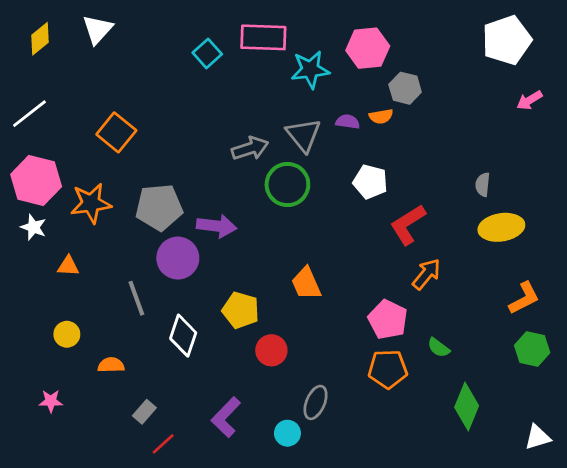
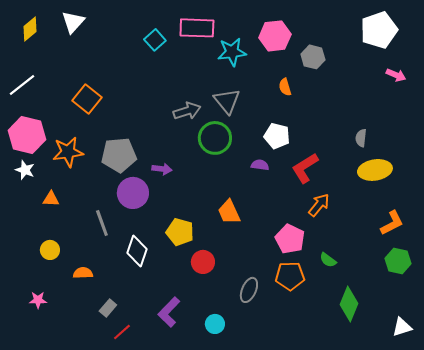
gray hexagon: (405, 88) -> (313, 57), moved
pink arrow: (529, 100) -> (396, 75), turned -126
orange semicircle: (381, 116) -> (285, 87), turned 84
purple semicircle: (348, 122) -> (260, 165), moved
purple arrow: (217, 226) -> (162, 169), size x0.7
gray ellipse: (316, 402) -> (249, 290), moved

